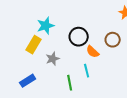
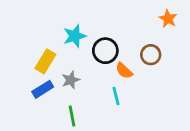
cyan star: (46, 26) -> (75, 36), moved
blue rectangle: (28, 81) -> (43, 89), moved
green line: (70, 83) -> (72, 116), moved

